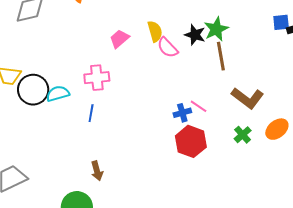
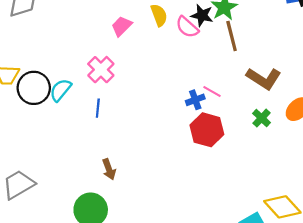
pink semicircle: (168, 48) -> (187, 27), moved
pink cross: (97, 78) -> (101, 70), turned -35
cyan semicircle: (58, 94) -> (60, 90), turned -30

